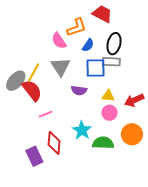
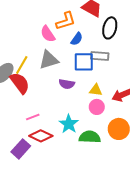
black ellipse: (114, 44) -> (110, 28), moved
gray triangle: (60, 67) -> (49, 60), turned 45
pink line: (45, 114) -> (33, 117), moved
red diamond: (54, 143) -> (41, 136), turned -70
purple rectangle: (34, 156) -> (21, 149), turned 66

